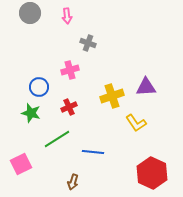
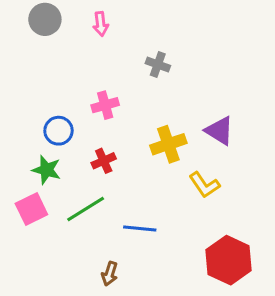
gray cross: (88, 43) -> (158, 64), moved
purple triangle: (146, 87) -> (220, 131), turned 35
pink square: (21, 164) -> (31, 209), moved

